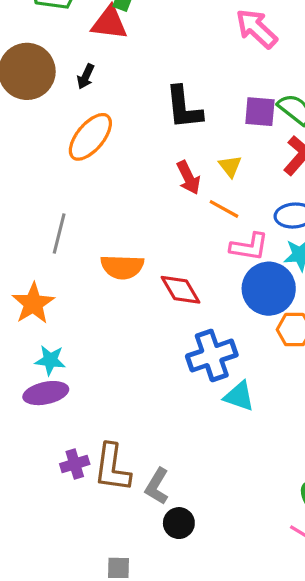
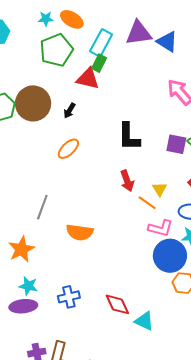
orange ellipse: (90, 137) -> (68, 149), size x0.7
yellow triangle: (230, 166) -> (160, 189), moved
red diamond: (180, 290) -> (117, 304), moved
blue cross: (212, 356) -> (69, 297), moved, size x0.7

